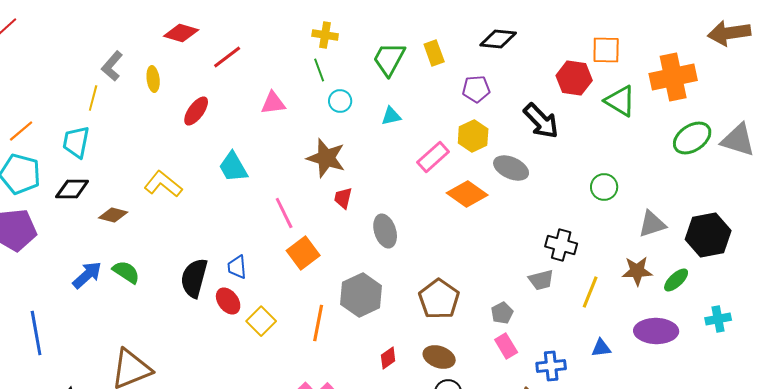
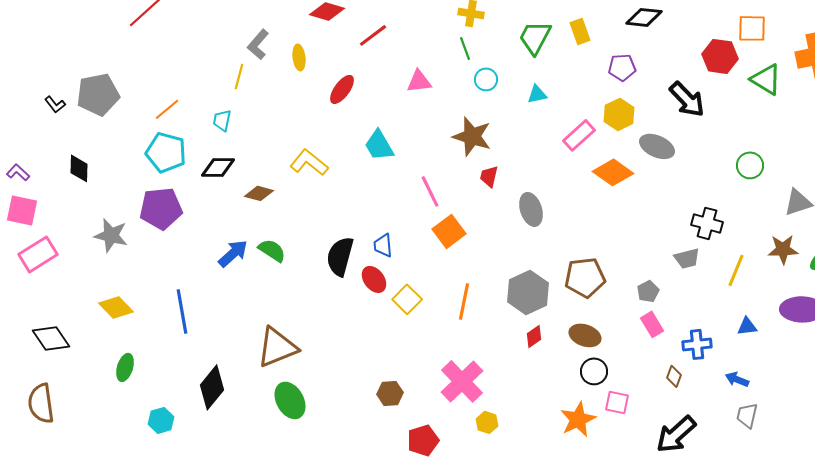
cyan trapezoid: (76, 142) -> (222, 120), size x0.7
gray hexagon: (361, 295) -> (528, 292), moved
brown pentagon: (439, 299) -> (585, 277), turned 30

